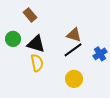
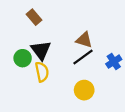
green circle: (13, 39) -> (23, 58), moved
black triangle: (36, 44) -> (41, 50), turned 36

